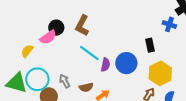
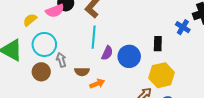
cyan line: (89, 53) -> (94, 37), turned 45
cyan circle: (37, 79) -> (44, 44), moved

